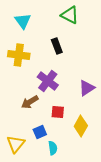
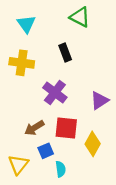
brown arrow: (30, 102) -> (34, 128), moved
red square: (58, 112) -> (66, 128), size x1.5

